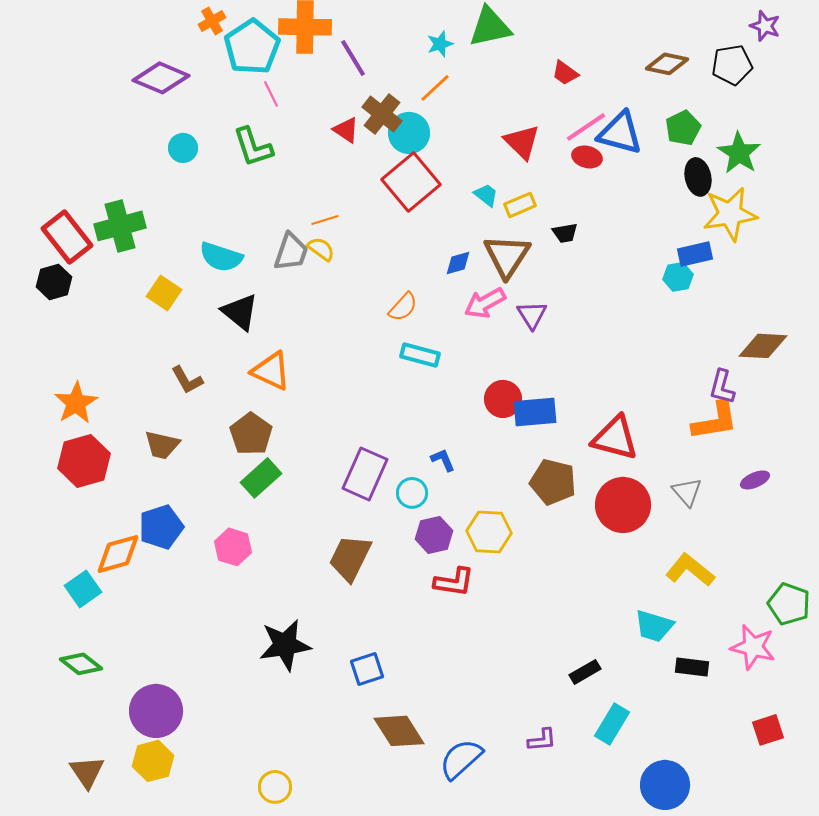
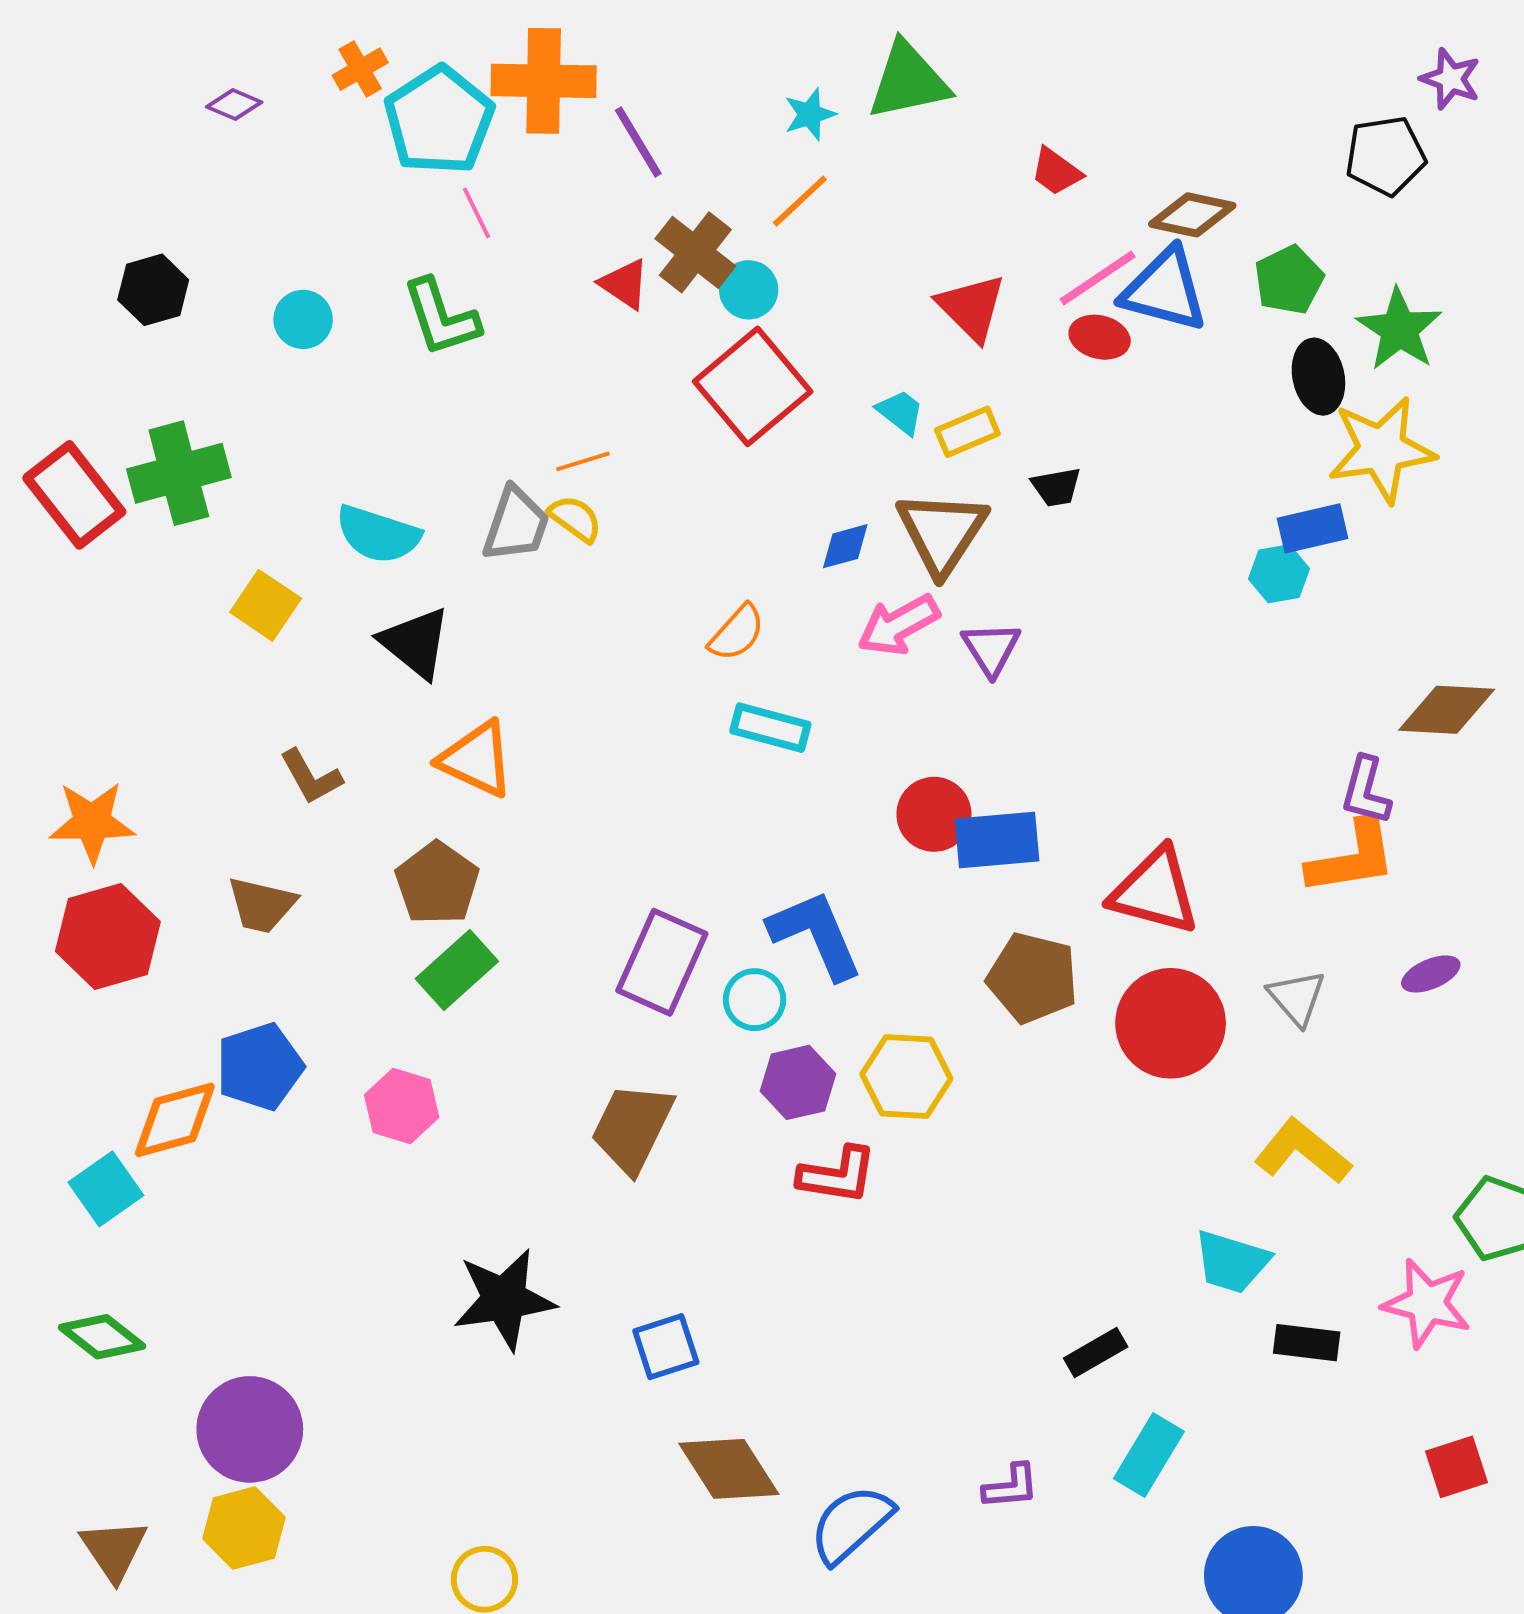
brown diamond: (667, 64) -> (1192, 215), moved
purple diamond: (161, 78) -> (234, 104), moved, size x0.5
cyan circle: (409, 133) -> (749, 290), size x0.7
black hexagon: (54, 282) -> (153, 290), moved
orange star: (76, 403) -> (92, 822), turned 30
blue L-shape: (443, 460) -> (816, 935), size x2.0

